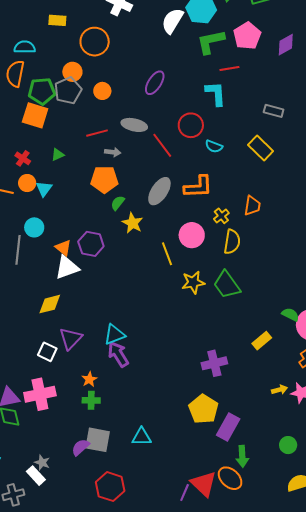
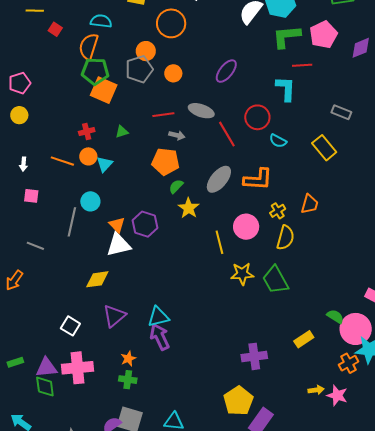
green pentagon: (42, 91) -> (95, 71), moved
red cross: (23, 158) -> (87, 131), turned 35
white square: (47, 352) -> (70, 326), moved

